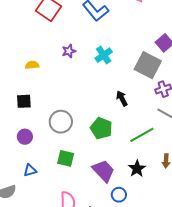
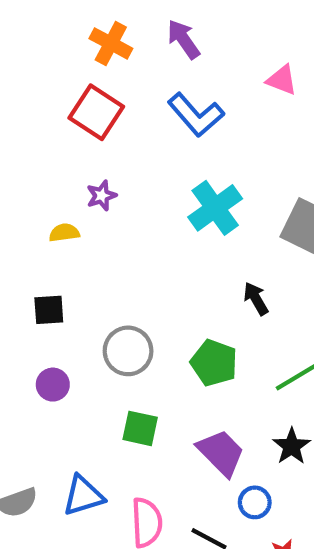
purple star: (69, 51) -> (102, 196), moved
cyan cross: (104, 55) -> (215, 208), size x1.4
blue triangle: (30, 170) -> (83, 496), moved, size x1.5

